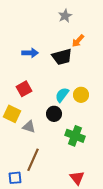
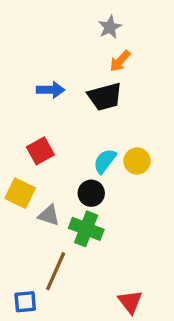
orange arrow: (78, 41) -> (120, 61), moved
green cross: (75, 136) -> (86, 229), moved

